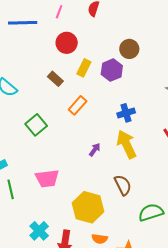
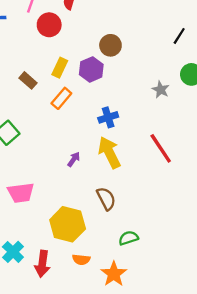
red circle: (67, 43) -> (49, 25), moved
orange rectangle: (78, 105) -> (61, 98), moved
green semicircle: (151, 212) -> (128, 238), moved, size x0.7

